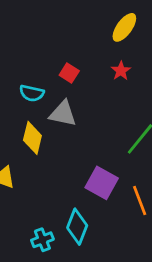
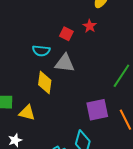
red star: (121, 71) -> (90, 26), moved
purple square: (102, 183) -> (97, 110), turned -35

